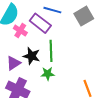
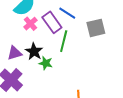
green line: (51, 51) -> (64, 41), moved
green star: (48, 74) -> (46, 63), moved

